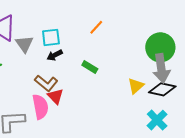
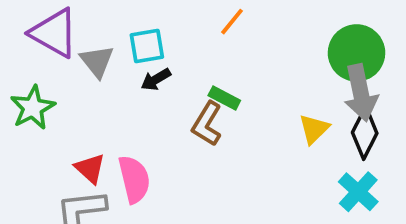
brown L-shape: (46, 83) -> (207, 124), moved, turned 85
black diamond: (162, 89) -> (365, 133), turned -72
red triangle: (55, 96) -> (90, 169), moved

